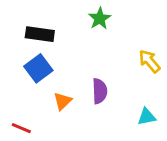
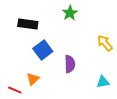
blue square: (38, 68) -> (43, 50), moved
orange triangle: (63, 101) -> (33, 79), moved

